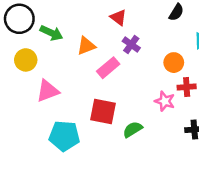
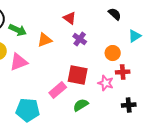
black semicircle: (176, 12) -> (115, 14), turned -80
pink rectangle: (108, 68) -> (58, 90), moved
pink triangle: (48, 91) -> (19, 62), moved
red square: (103, 111) -> (78, 75), moved

